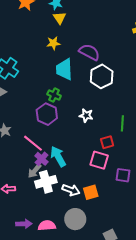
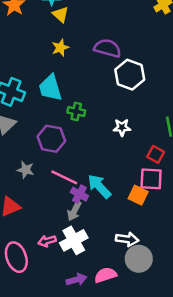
cyan trapezoid: (64, 69) -> (50, 88), moved
purple hexagon: (47, 114) -> (51, 139), moved
red square: (107, 142) -> (156, 154), turned -32
white cross: (46, 182) -> (74, 240), moved
white arrow: (71, 190) -> (127, 239), moved
orange square: (91, 192) -> (138, 195), moved, turned -35

